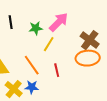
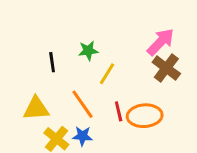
black line: (11, 22) -> (52, 62), moved
pink arrow: (59, 22) -> (161, 42), moved
orange ellipse: (88, 58) -> (145, 116), moved

